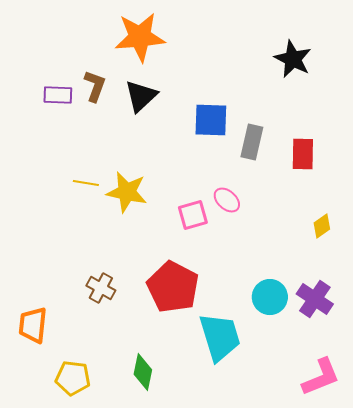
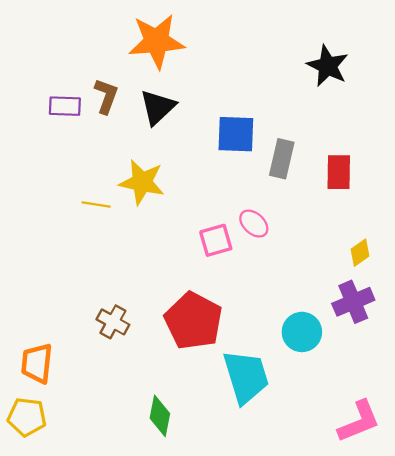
yellow star: (127, 192) -> (142, 182), moved
purple cross: (315, 299) -> (353, 302), moved, turned 33
yellow pentagon: (73, 378) -> (27, 417), moved

